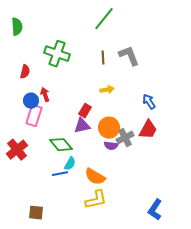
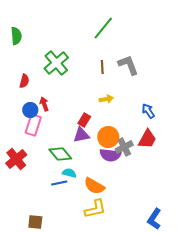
green cross: (57, 54) -> (56, 63), turned 30
purple semicircle: (111, 146) -> (110, 155), size x1.5
cyan semicircle: (70, 164) -> (69, 173), turned -104

